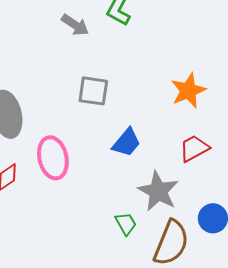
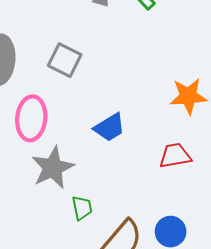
gray square: (93, 91) -> (65, 60), moved
gray star: (158, 191) -> (53, 168), moved

